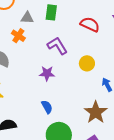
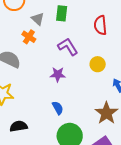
gray triangle: (27, 18) -> (38, 19), turned 40
red semicircle: (90, 24) -> (100, 25), turned -120

